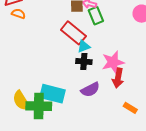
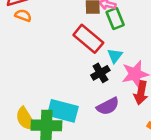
cyan triangle: (84, 46) -> (115, 56), moved, turned -32
black cross: (84, 62) -> (100, 73), turned -35

